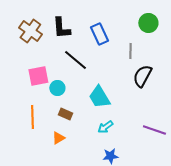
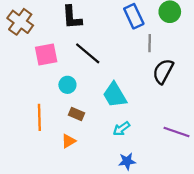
brown cross: (30, 31) -> (20, 22), moved
blue rectangle: (99, 34) -> (134, 16), moved
pink square: (38, 76) -> (46, 54), moved

